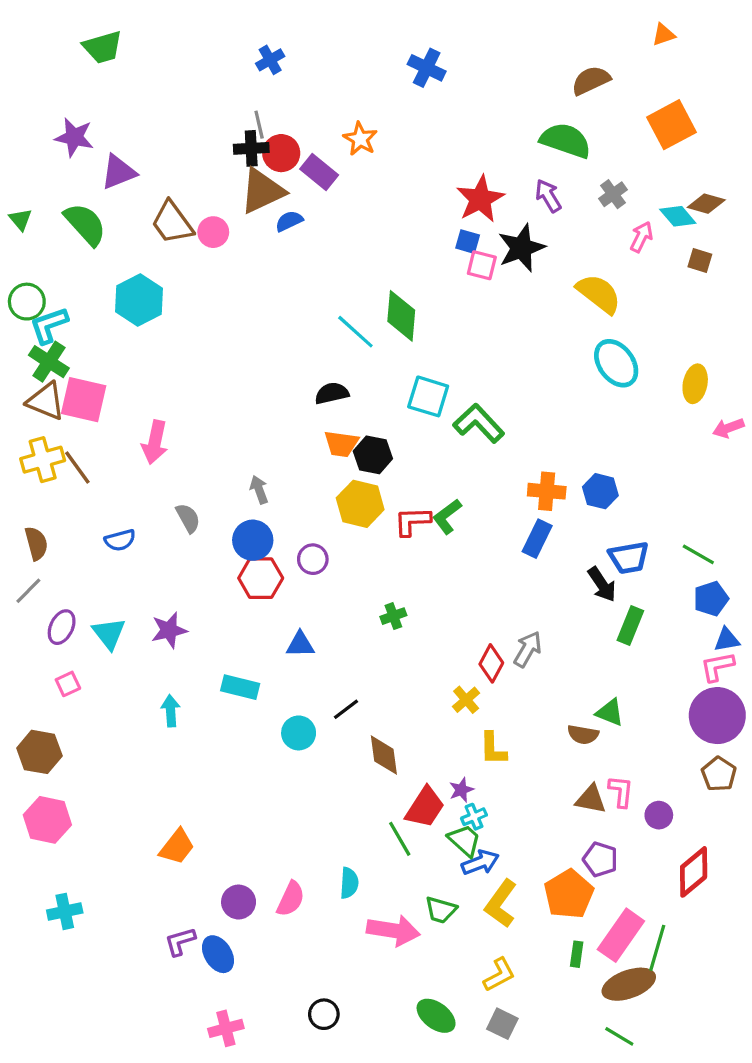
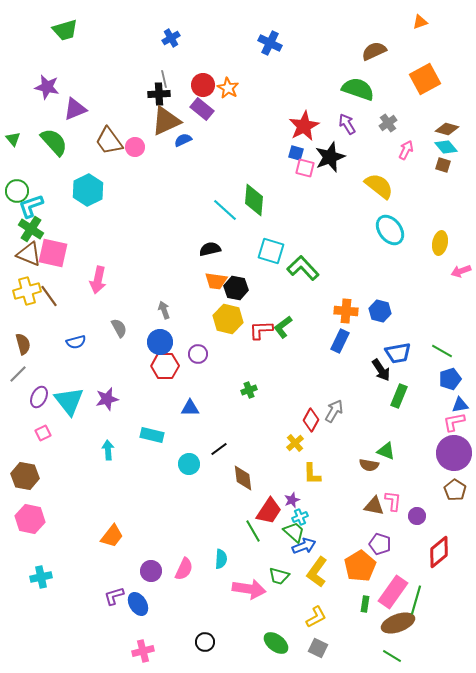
red circle: (281, 153) -> (203, 85), moved
cyan diamond: (678, 216) -> (446, 147), moved
cyan triangle: (109, 633) -> (69, 401), size x1.4

